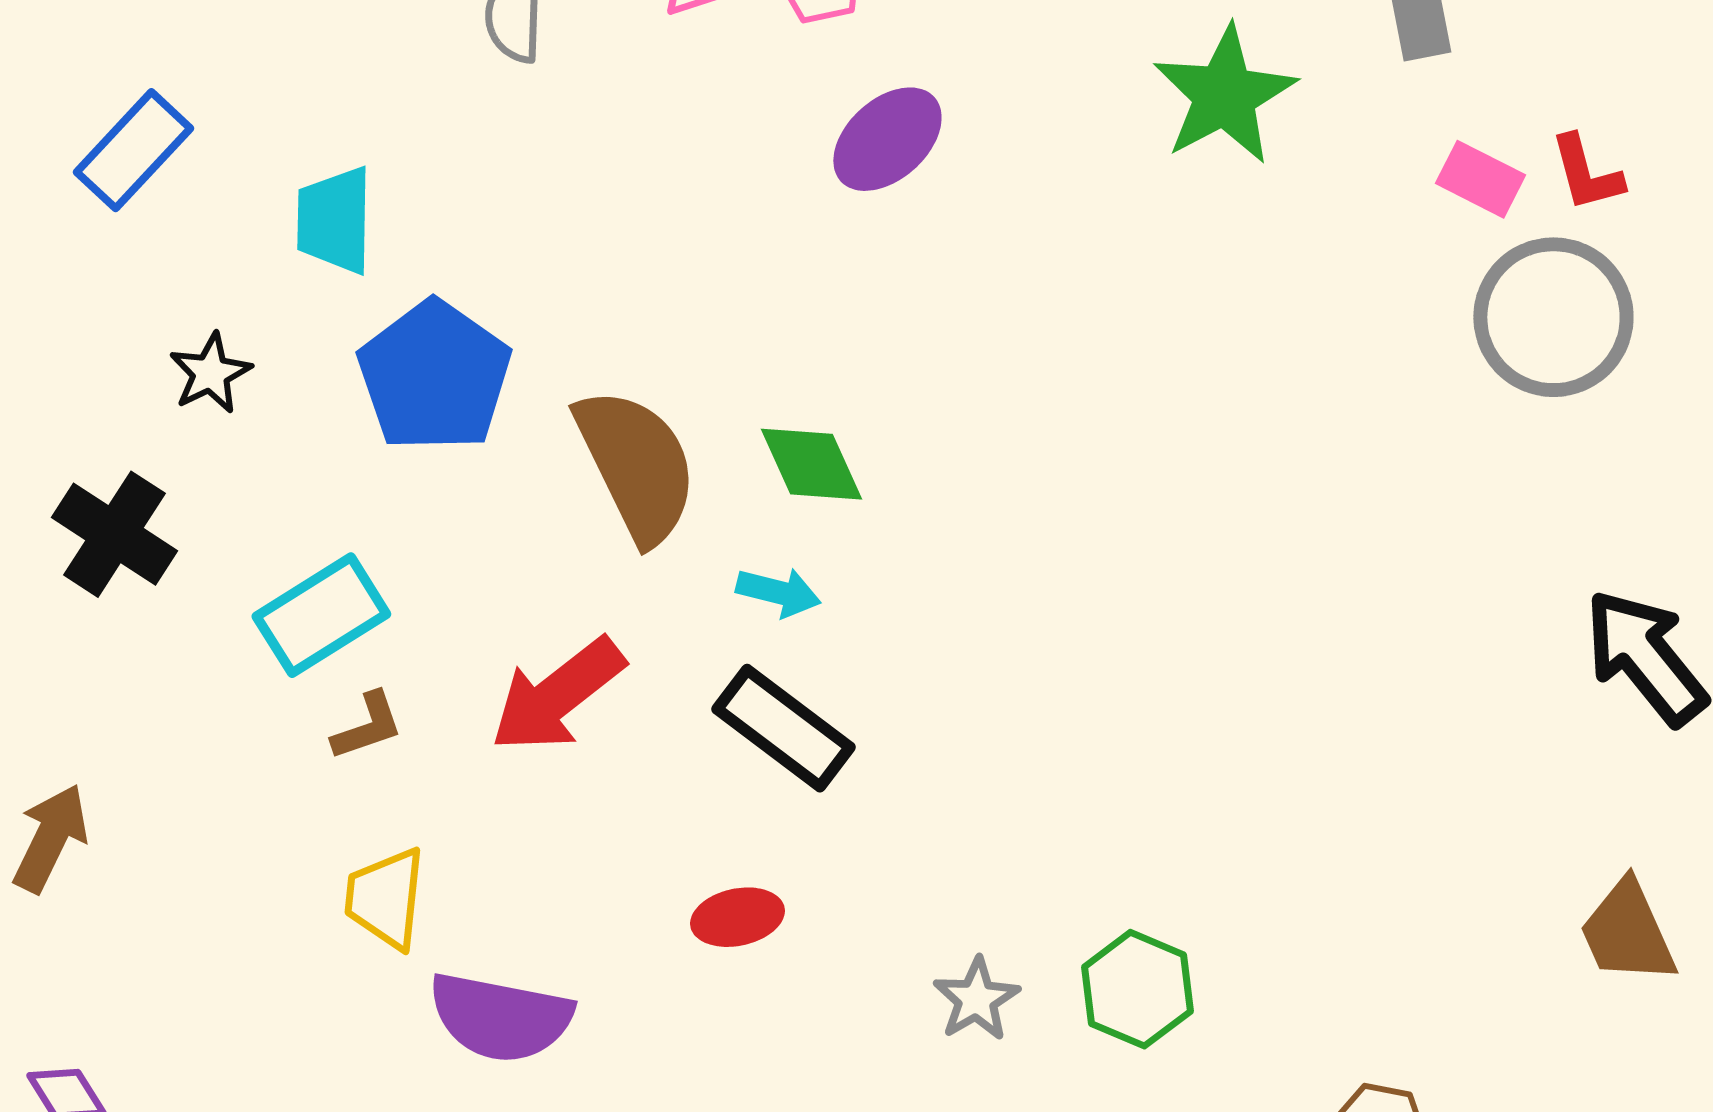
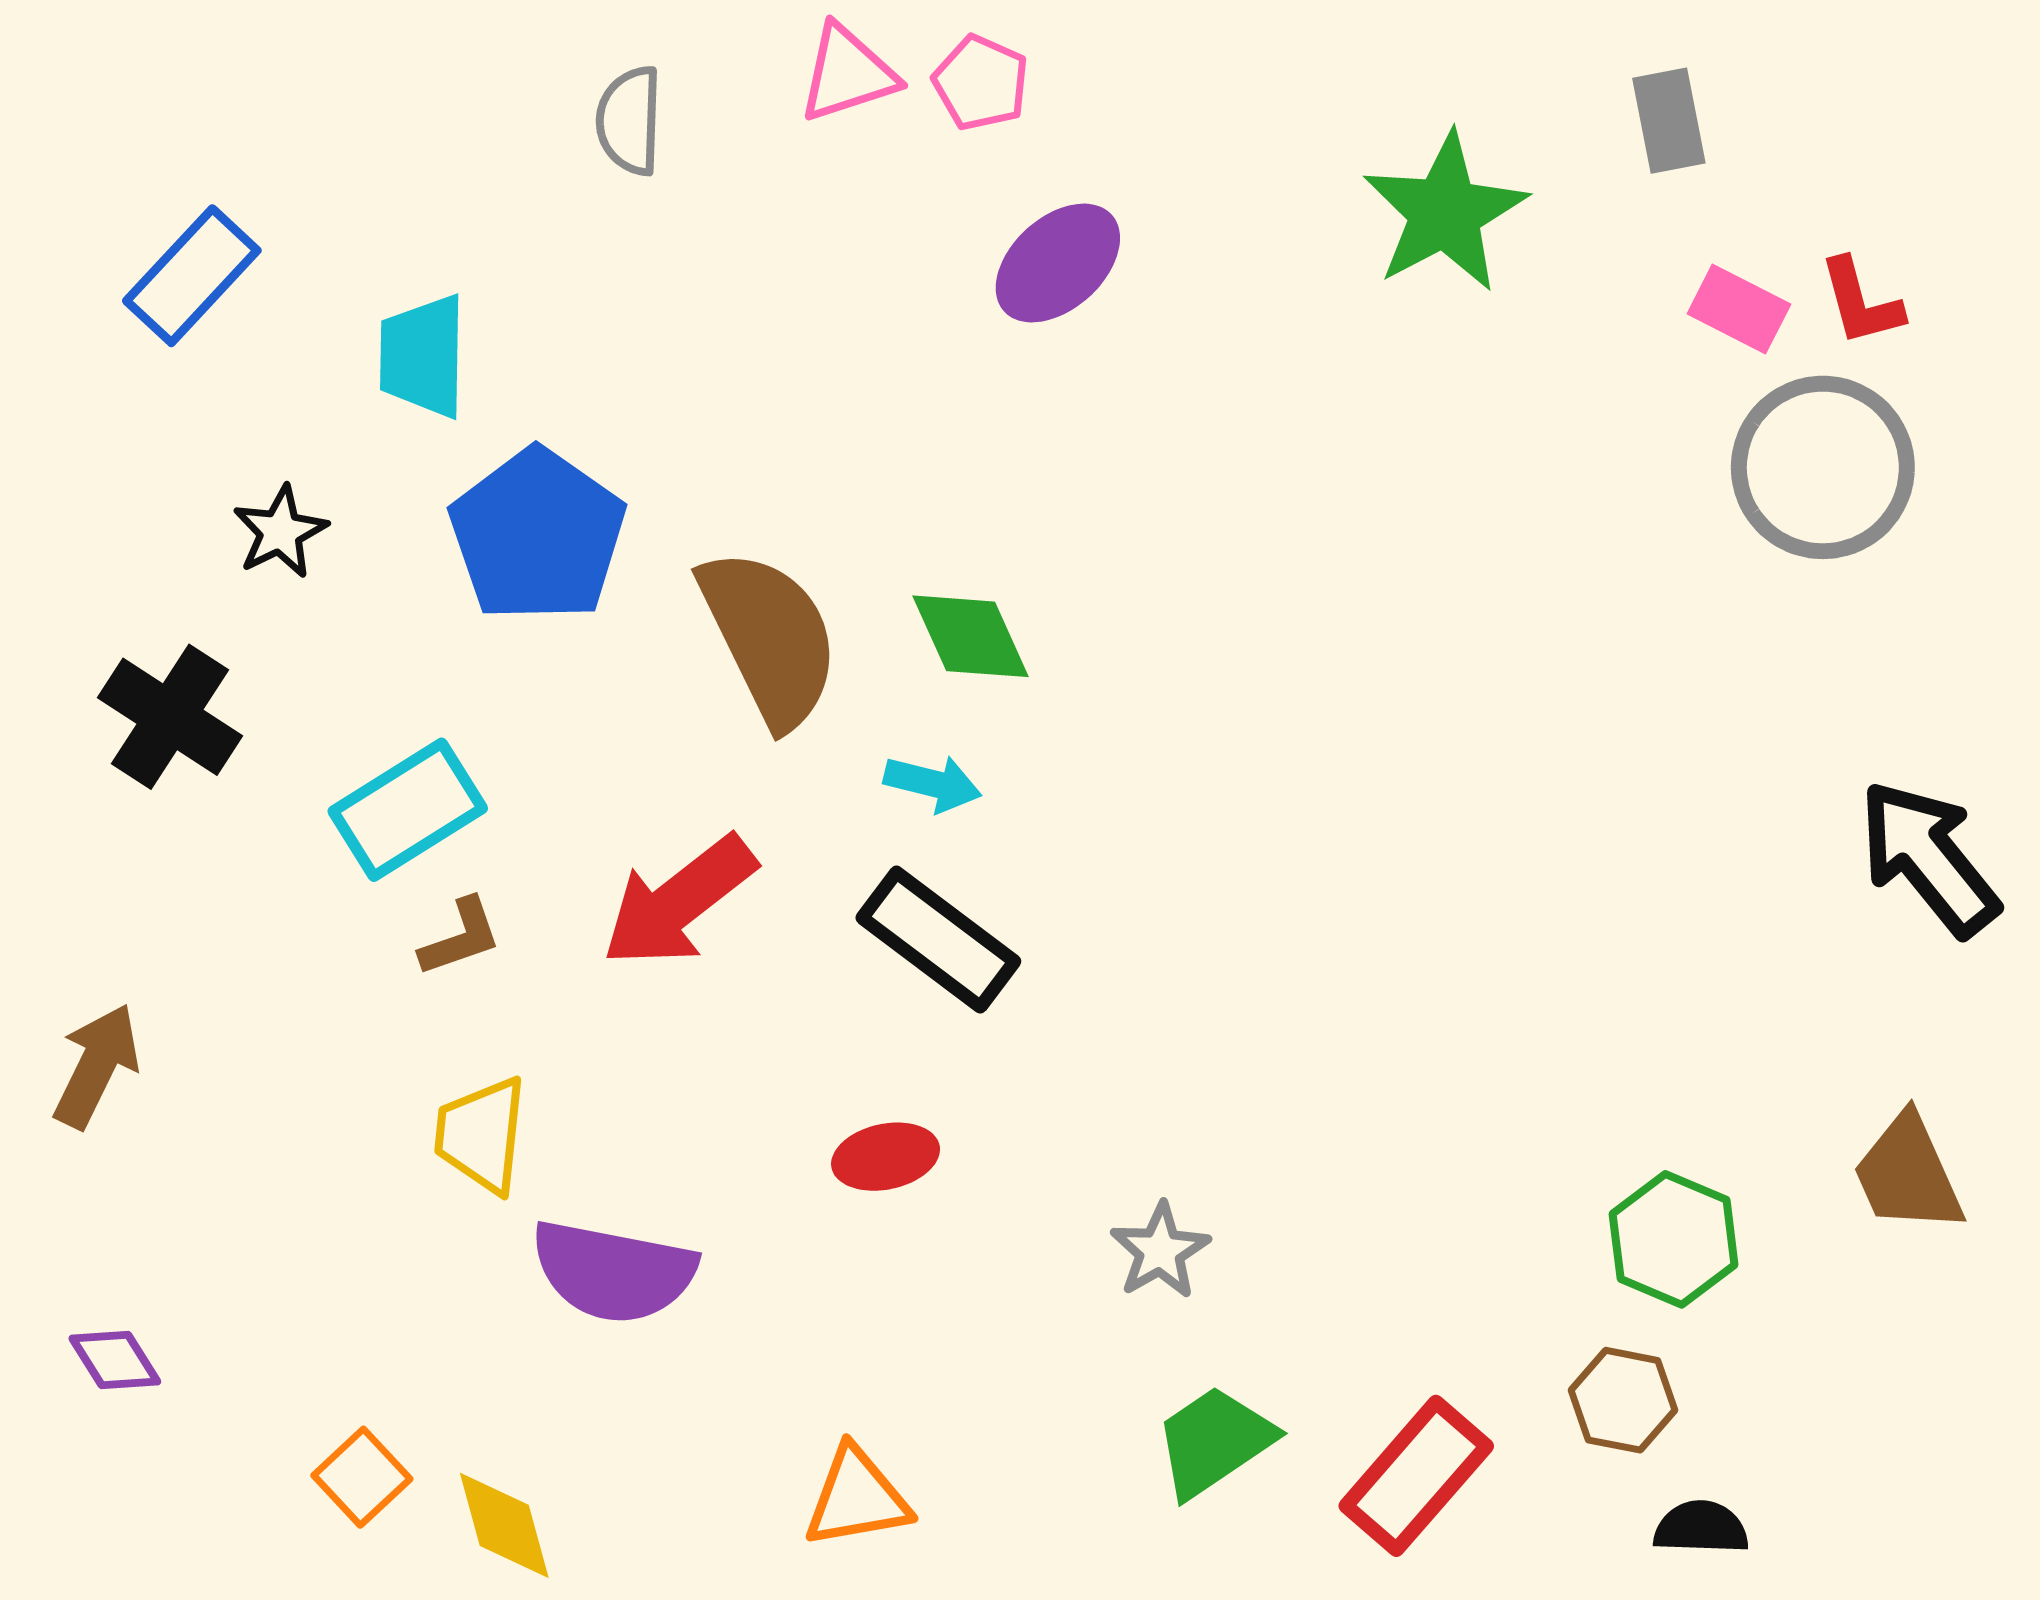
green hexagon: (1137, 989) -> (1674, 1239), moved

